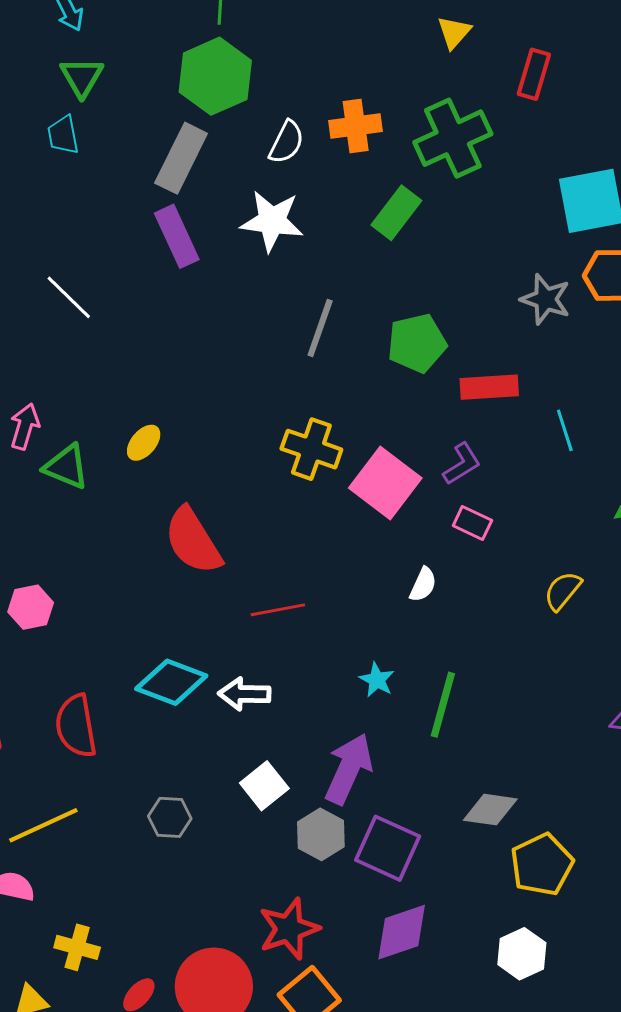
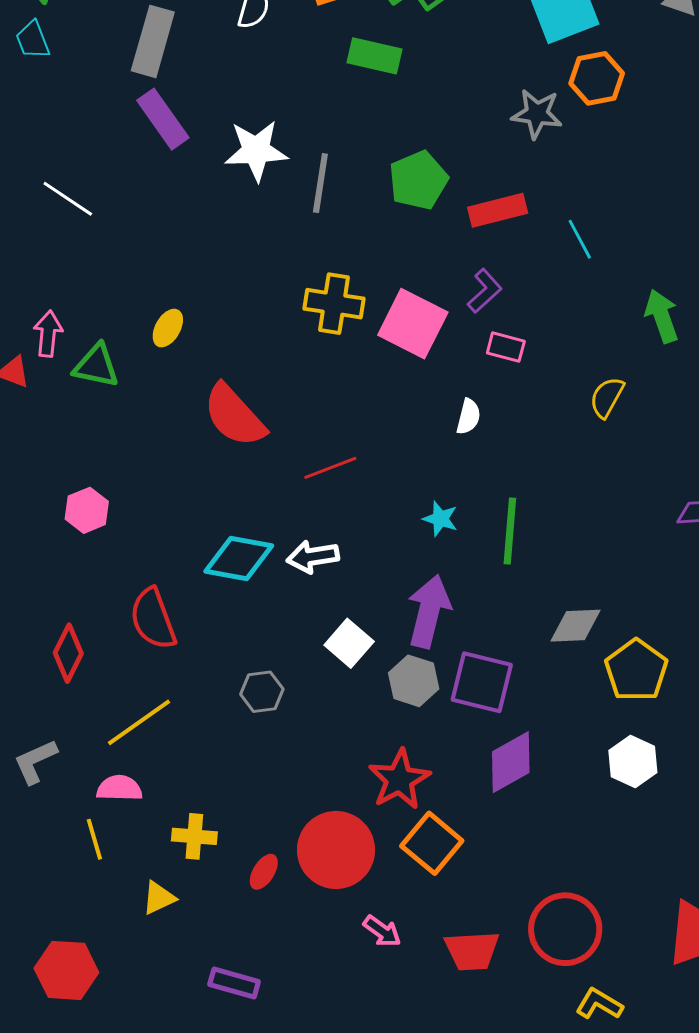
green rectangle: (396, 213) -> (375, 56), turned 76
white star: (272, 221) -> (256, 151), moved

